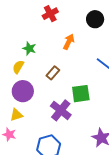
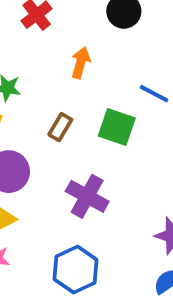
green square: (81, 94) -> (117, 127), moved, turned 36

